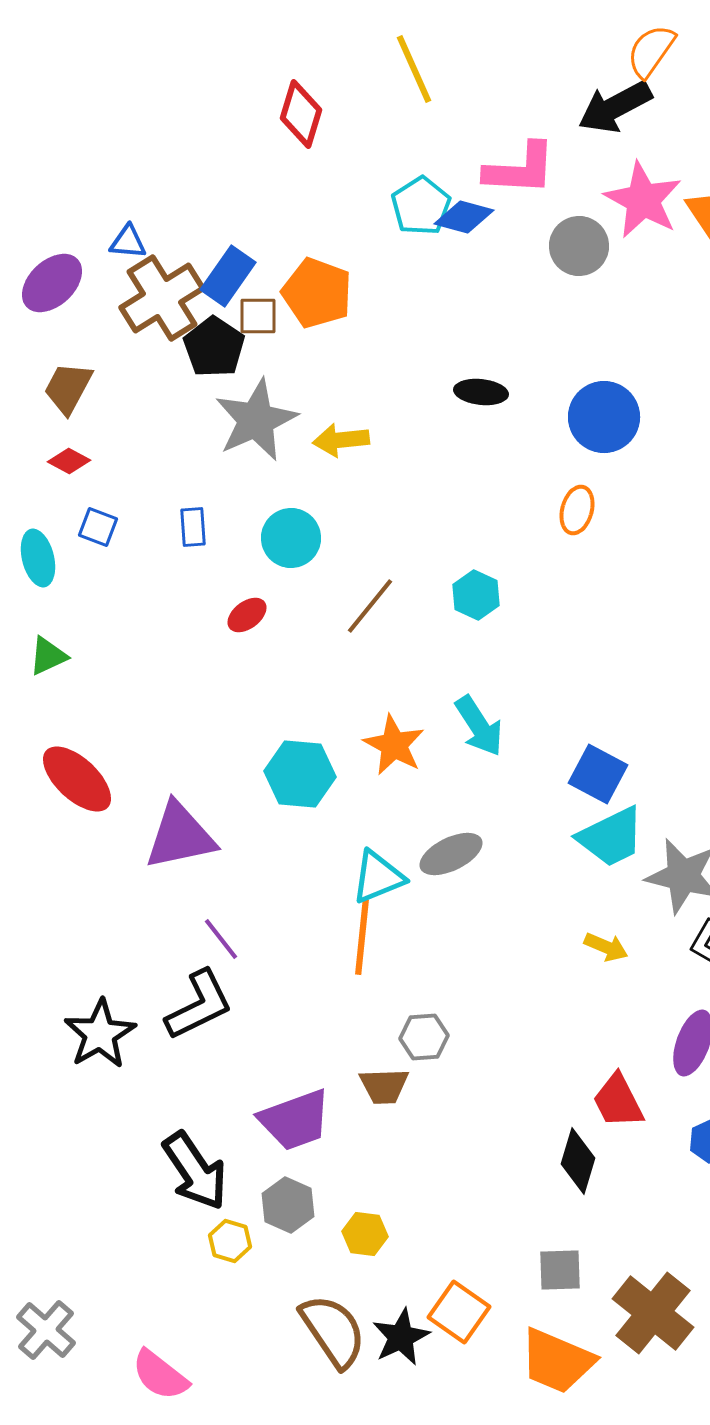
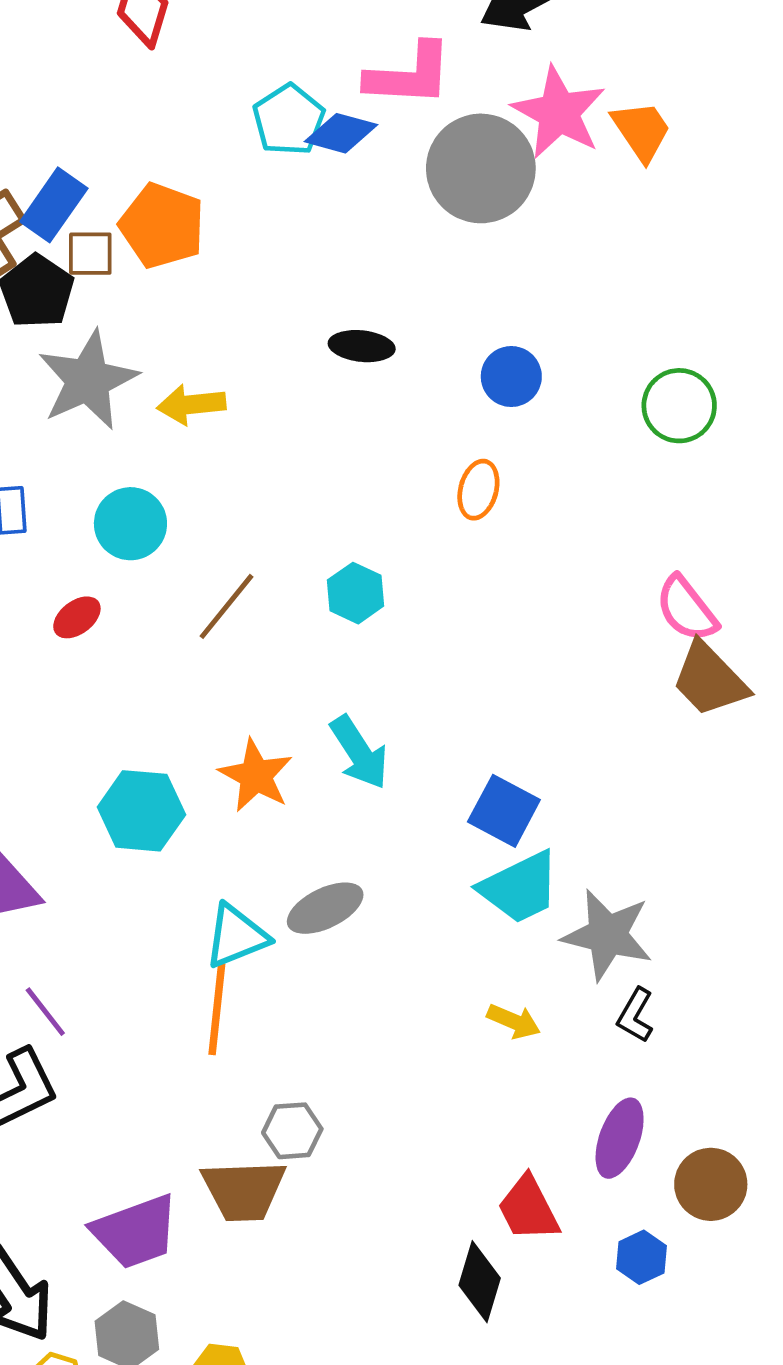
gray circle: (579, 246) -> (481, 168), size x1.5
blue circle: (604, 417) -> (511, 377), size x0.7
brown trapezoid: (384, 1086) -> (244, 1190), size x1.4

